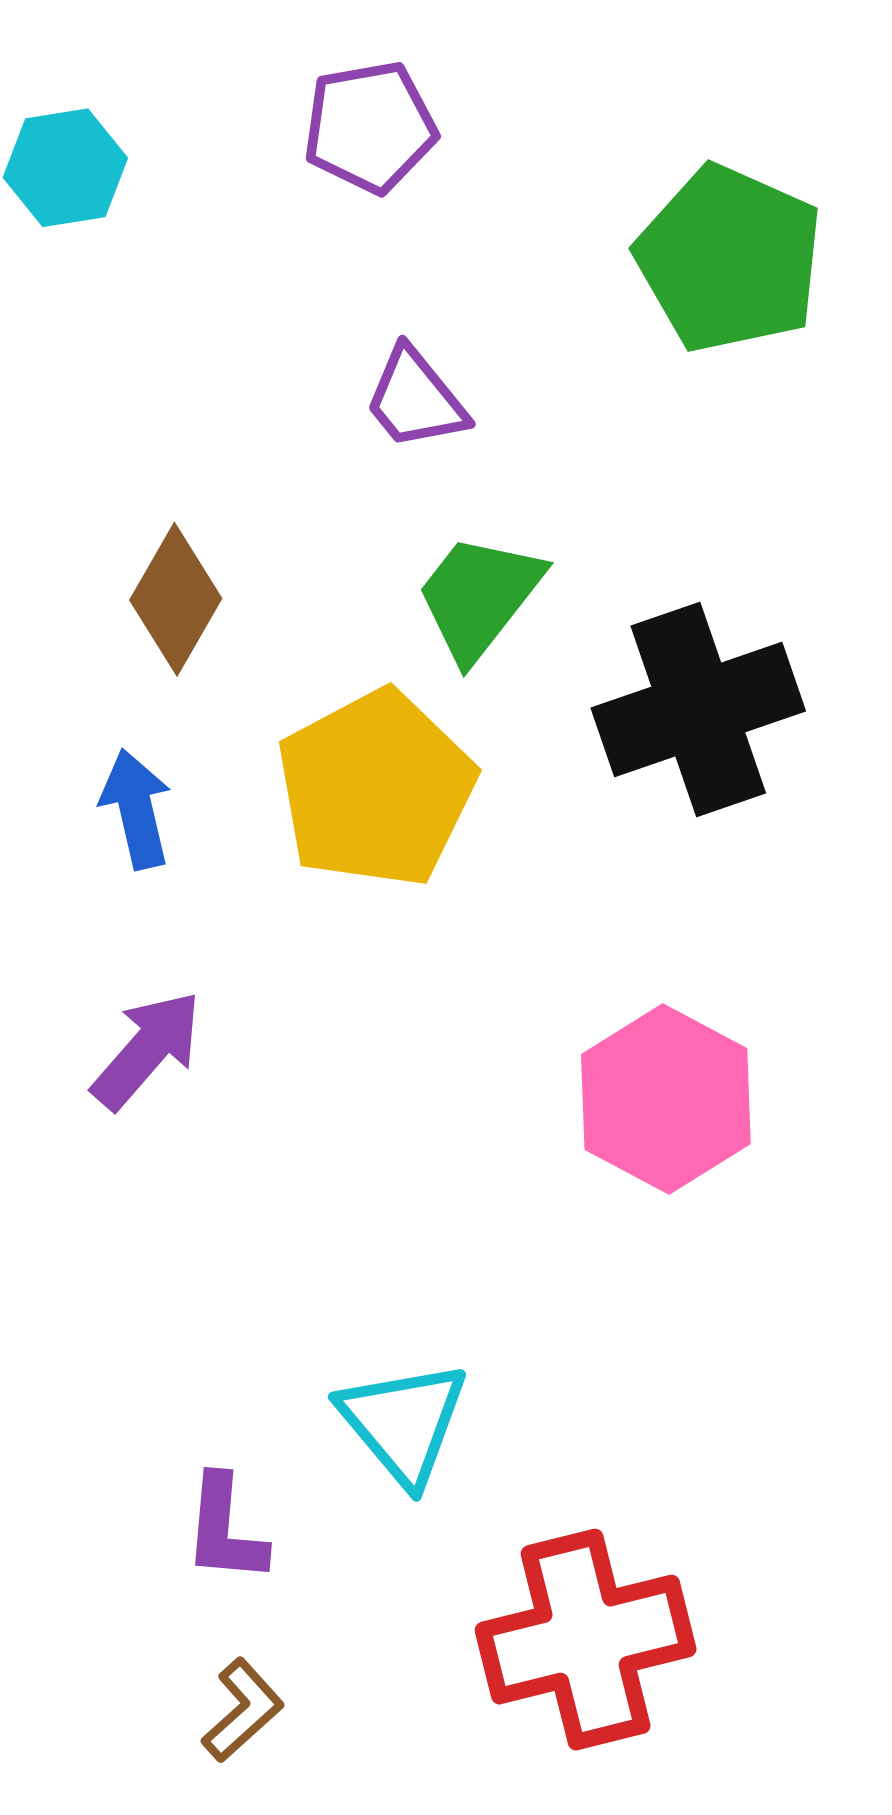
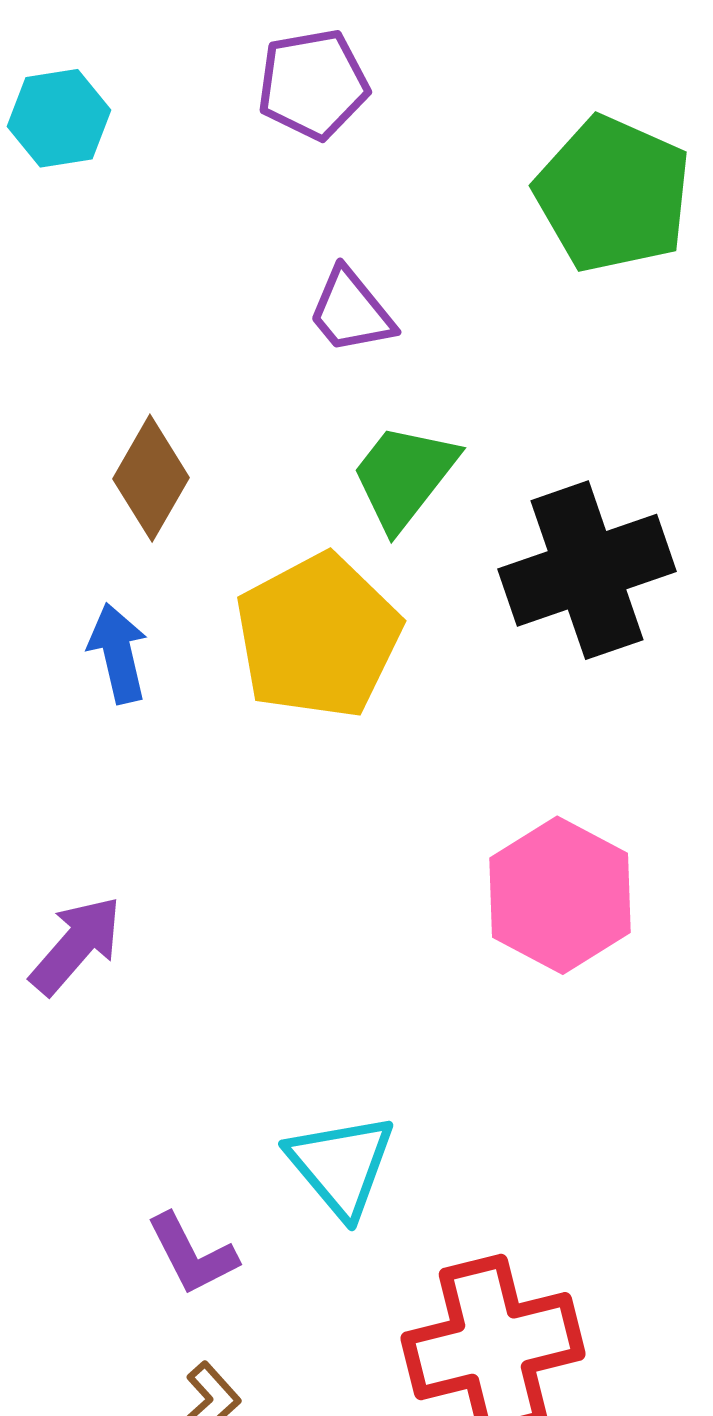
purple arrow: (147, 1050) -> (76, 945), moved
purple L-shape: (225, 1529) -> (192, 1254), turned -32

